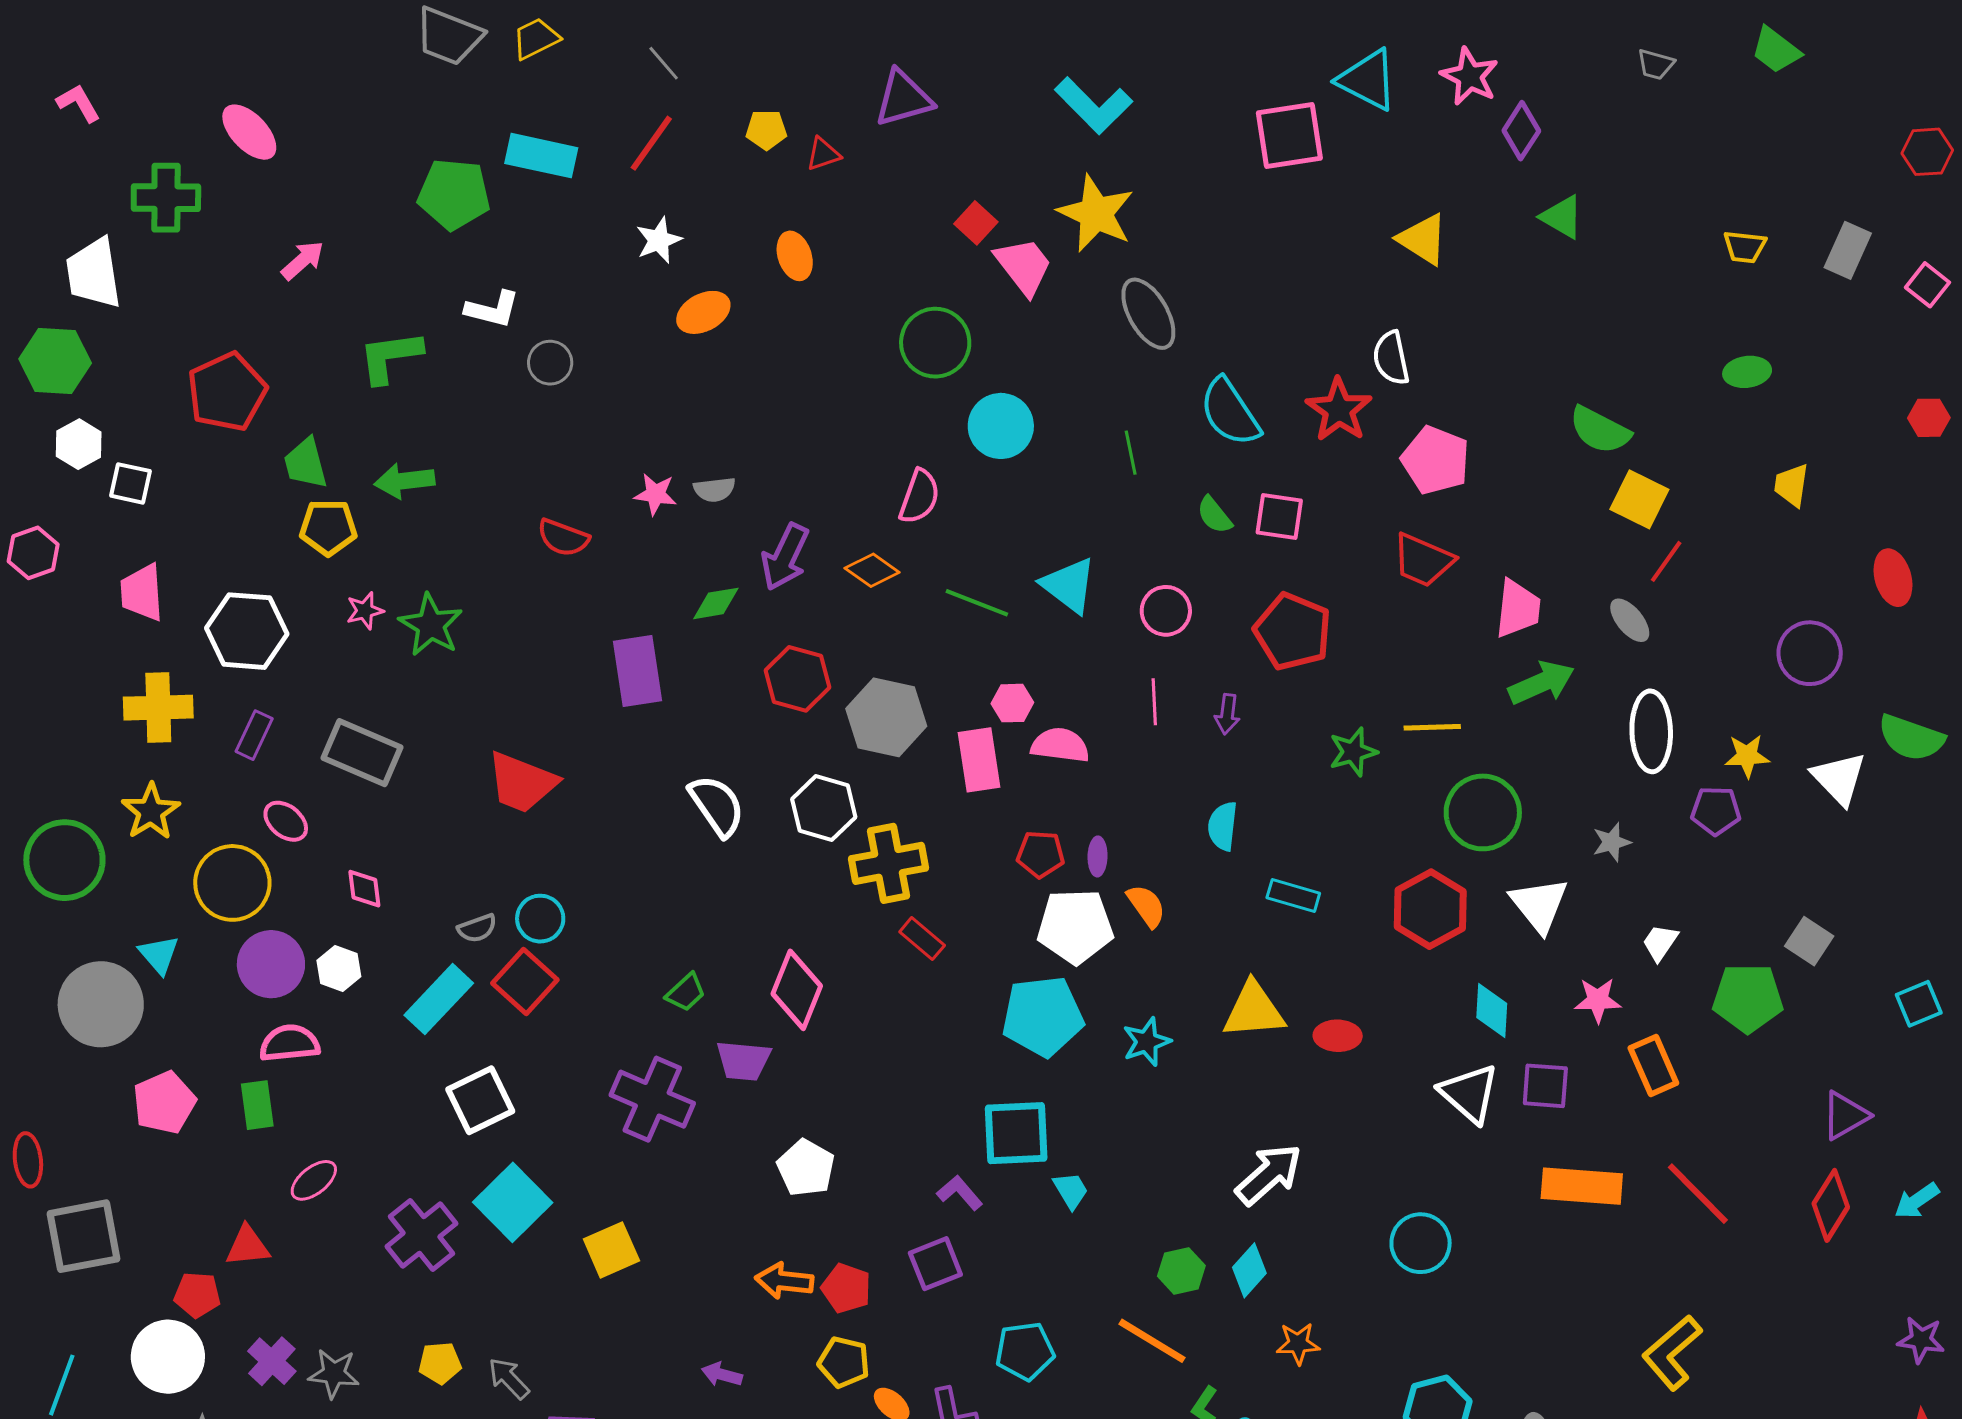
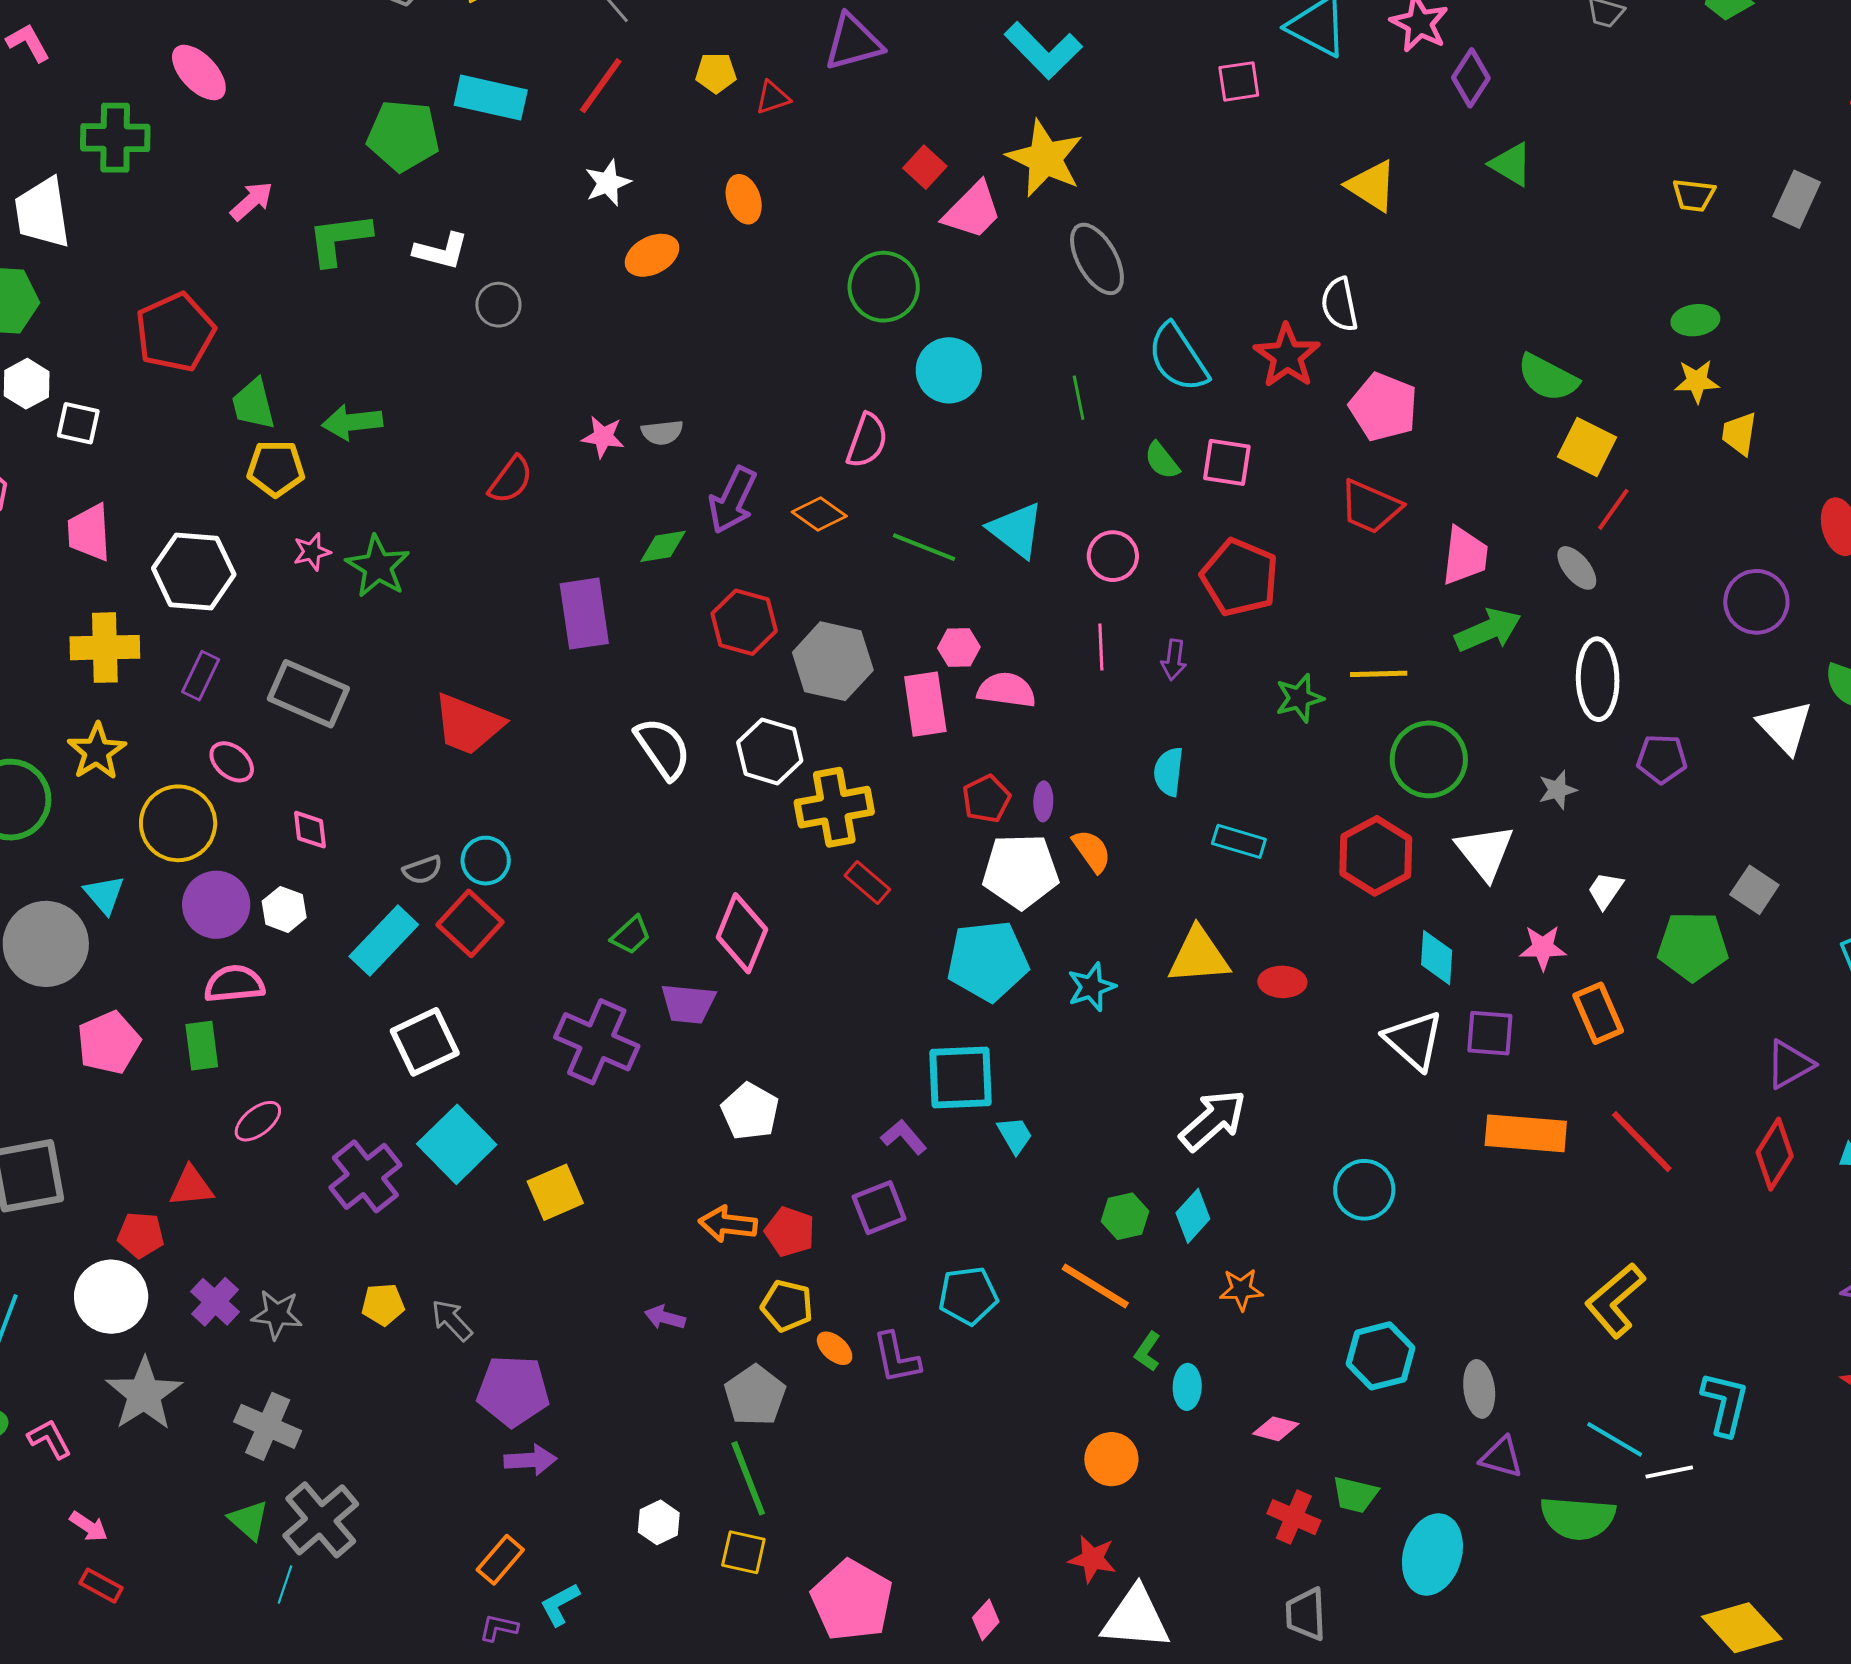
pink square: (1289, 135) -> (1239, 81), size x0.6
pink trapezoid: (1024, 266) -> (972, 211), turned 82
green L-shape: (390, 357) -> (339, 239), moved
red semicircle: (563, 538) -> (511, 480), turned -74
yellow star: (1747, 756) -> (1697, 381), moved
red pentagon: (1041, 854) -> (986, 799), turned -30

